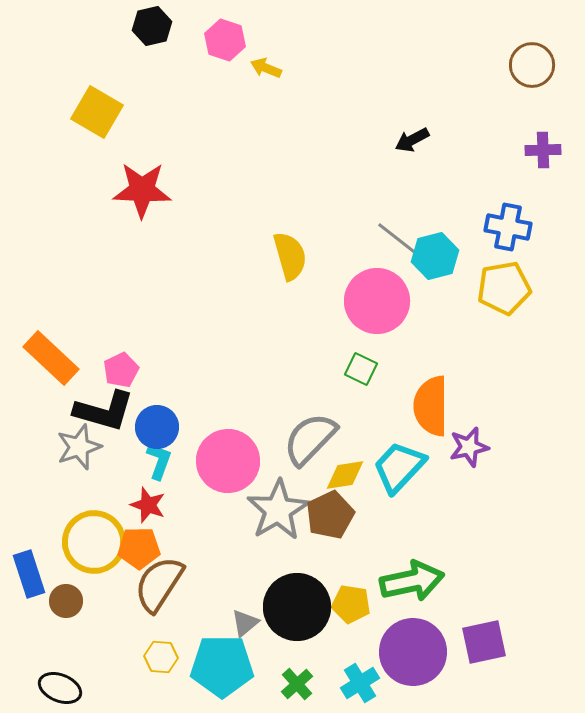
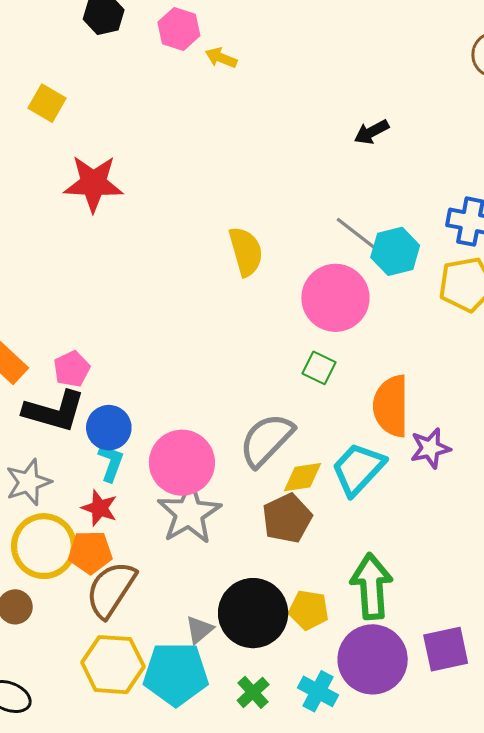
yellow square: (97, 112) -> (47, 103), size x0.7
gray star: (79, 447) -> (28, 482), moved
gray star: (278, 510) -> (189, 513), moved
green arrow: (412, 581) -> (372, 586), turned -82
yellow hexagon: (161, 657) -> (113, 665), size x1.8
cyan cross: (360, 683) -> (318, 691), turned -30

